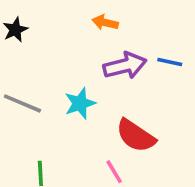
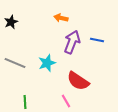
purple arrow: (125, 66) -> (72, 42), turned -55

